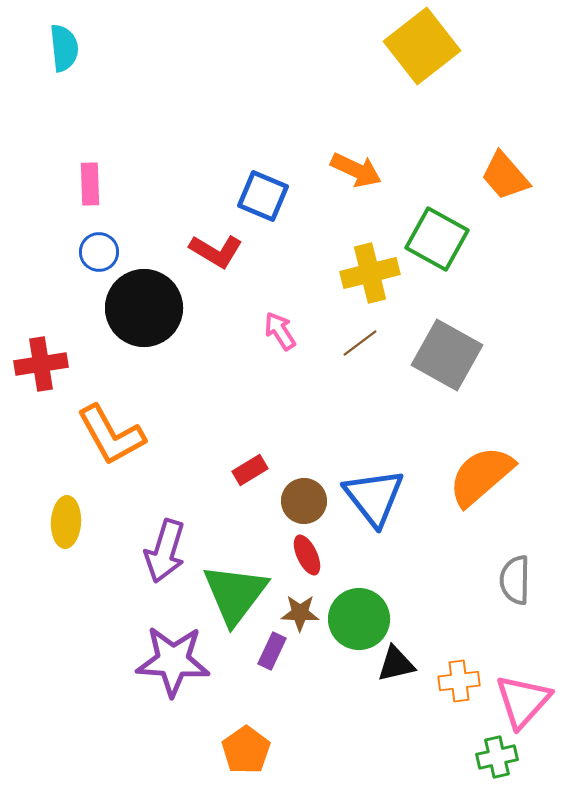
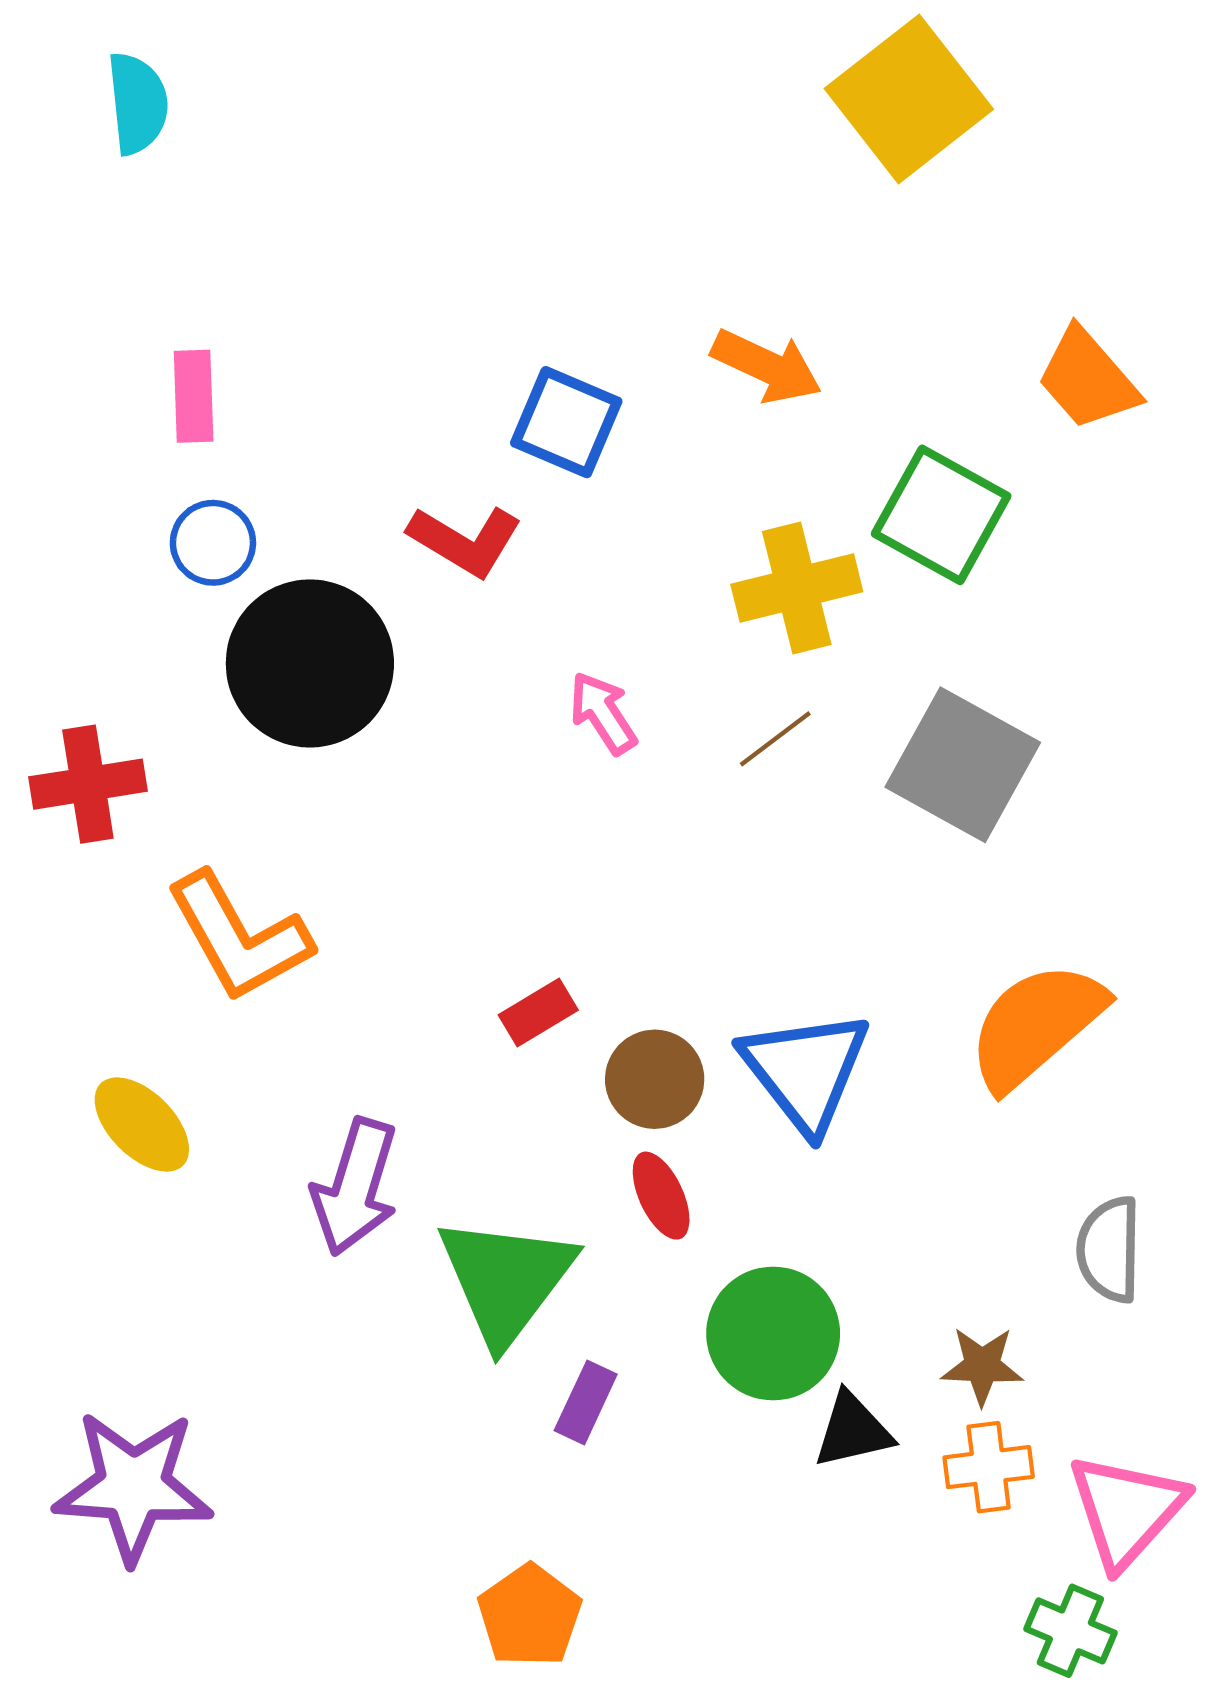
yellow ellipse: (66, 522) -> (142, 1125), turned -48
brown star: (300, 613) -> (982, 1366), moved
purple star: (173, 661) -> (133, 1486), moved
green cross: (497, 757) -> (1070, 1631), turned 36

